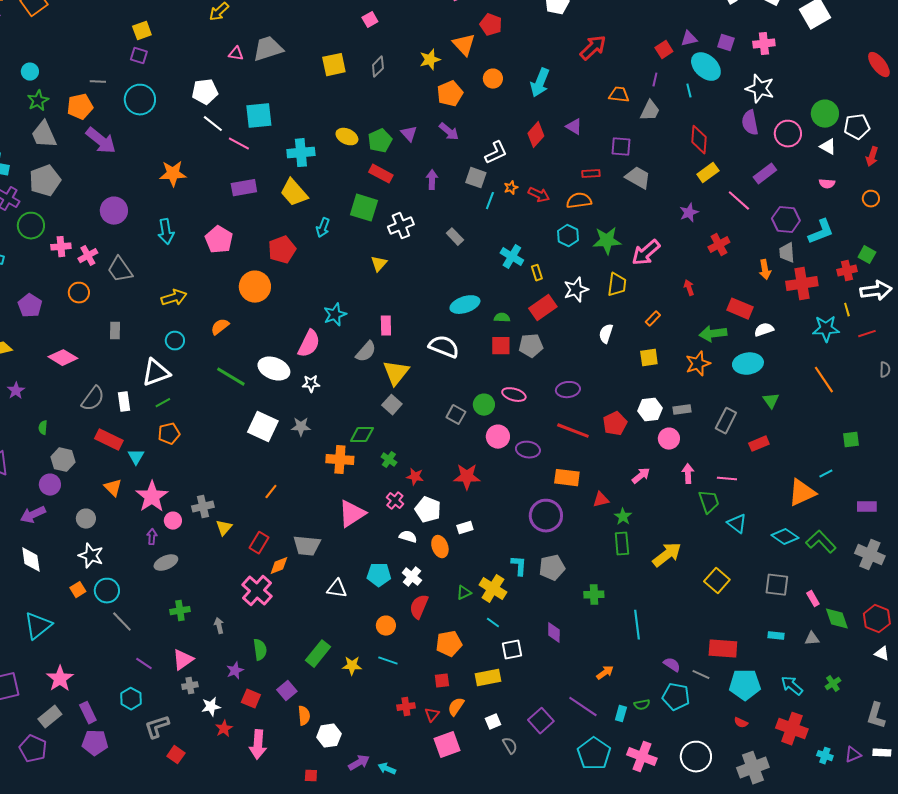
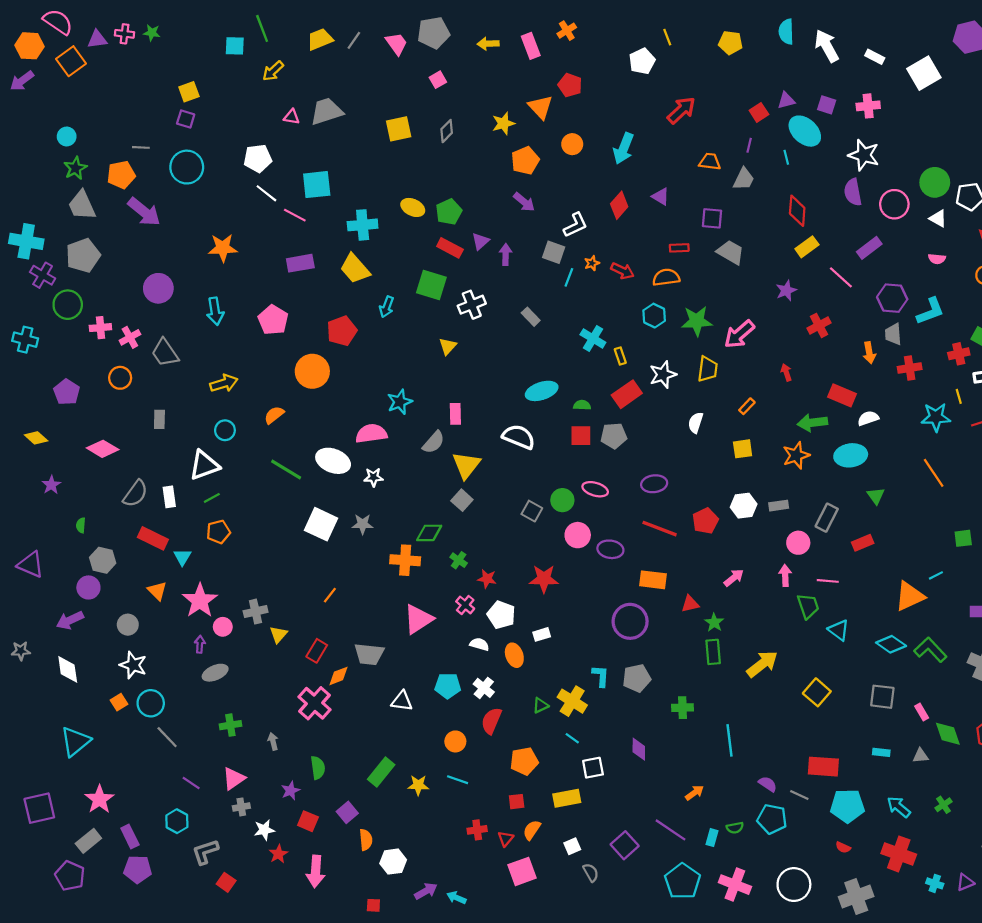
purple triangle: (409, 134) -> (480, 241), moved, turned 30
red cross: (802, 284) -> (910, 368), size x0.7
pink semicircle: (309, 344) -> (371, 434), turned -124
pink circle: (669, 439) -> (798, 543), moved

